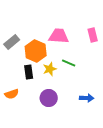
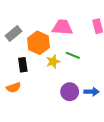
black rectangle: (29, 72) -> (23, 65), moved
purple circle: (49, 98) -> (70, 92), moved

